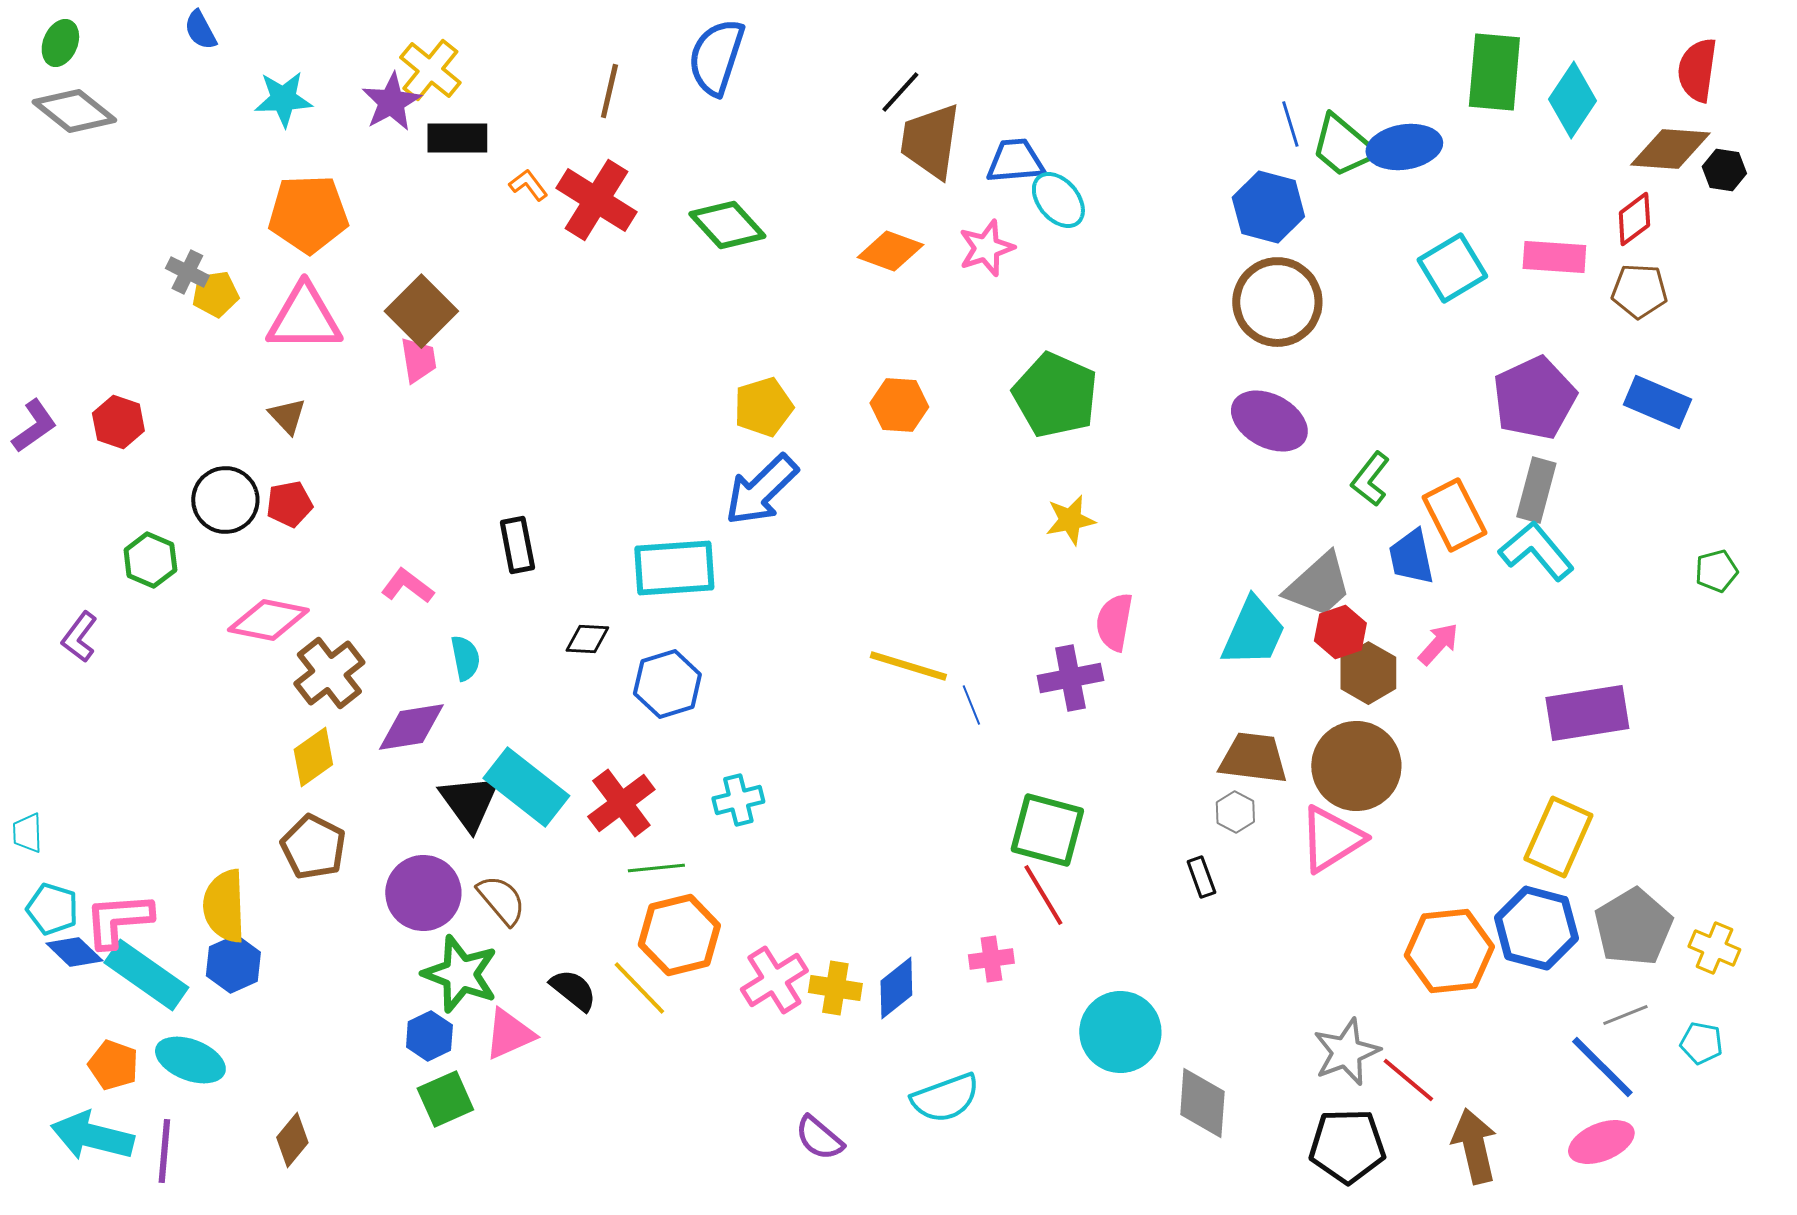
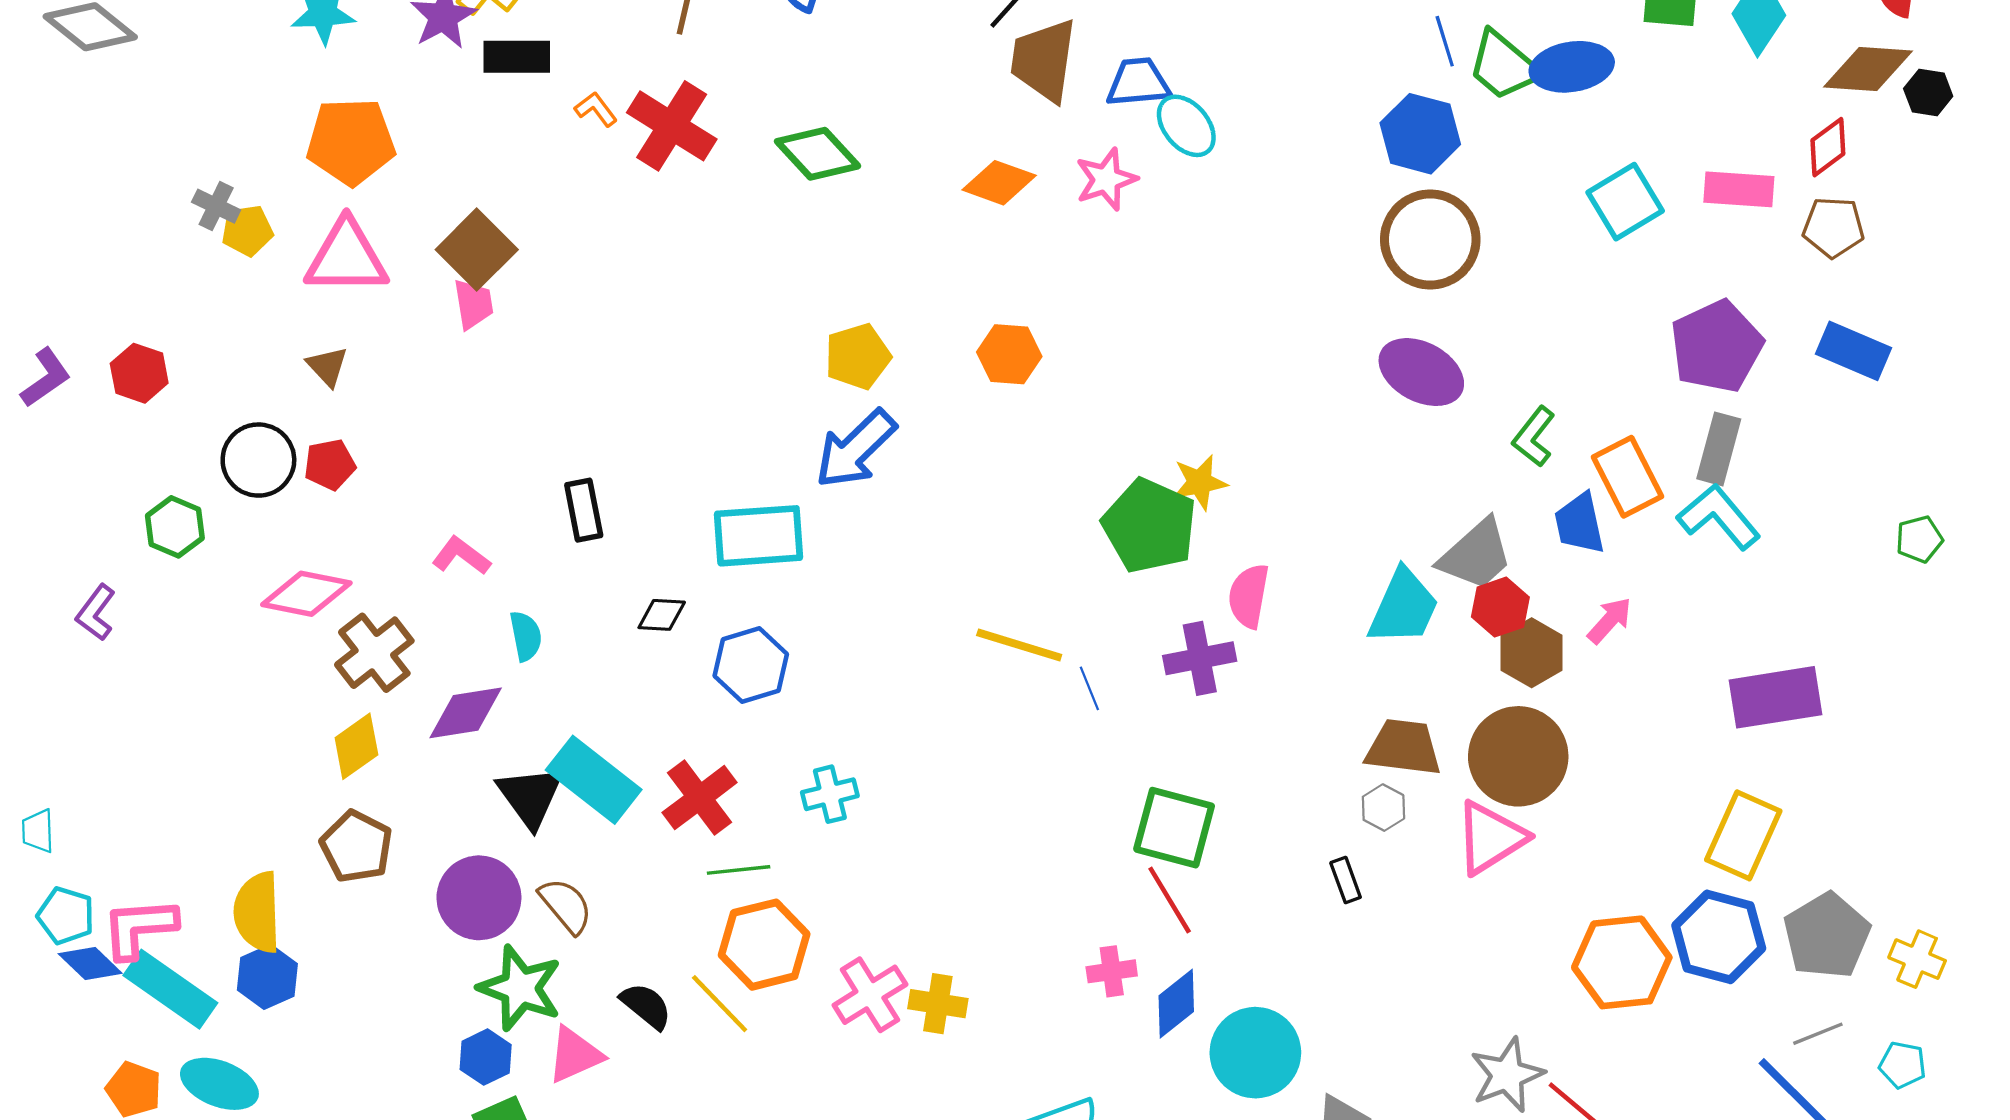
green pentagon: (1055, 395) -> (1150, 526), moved
blue diamond: (896, 988) -> (1176, 1004), moved

